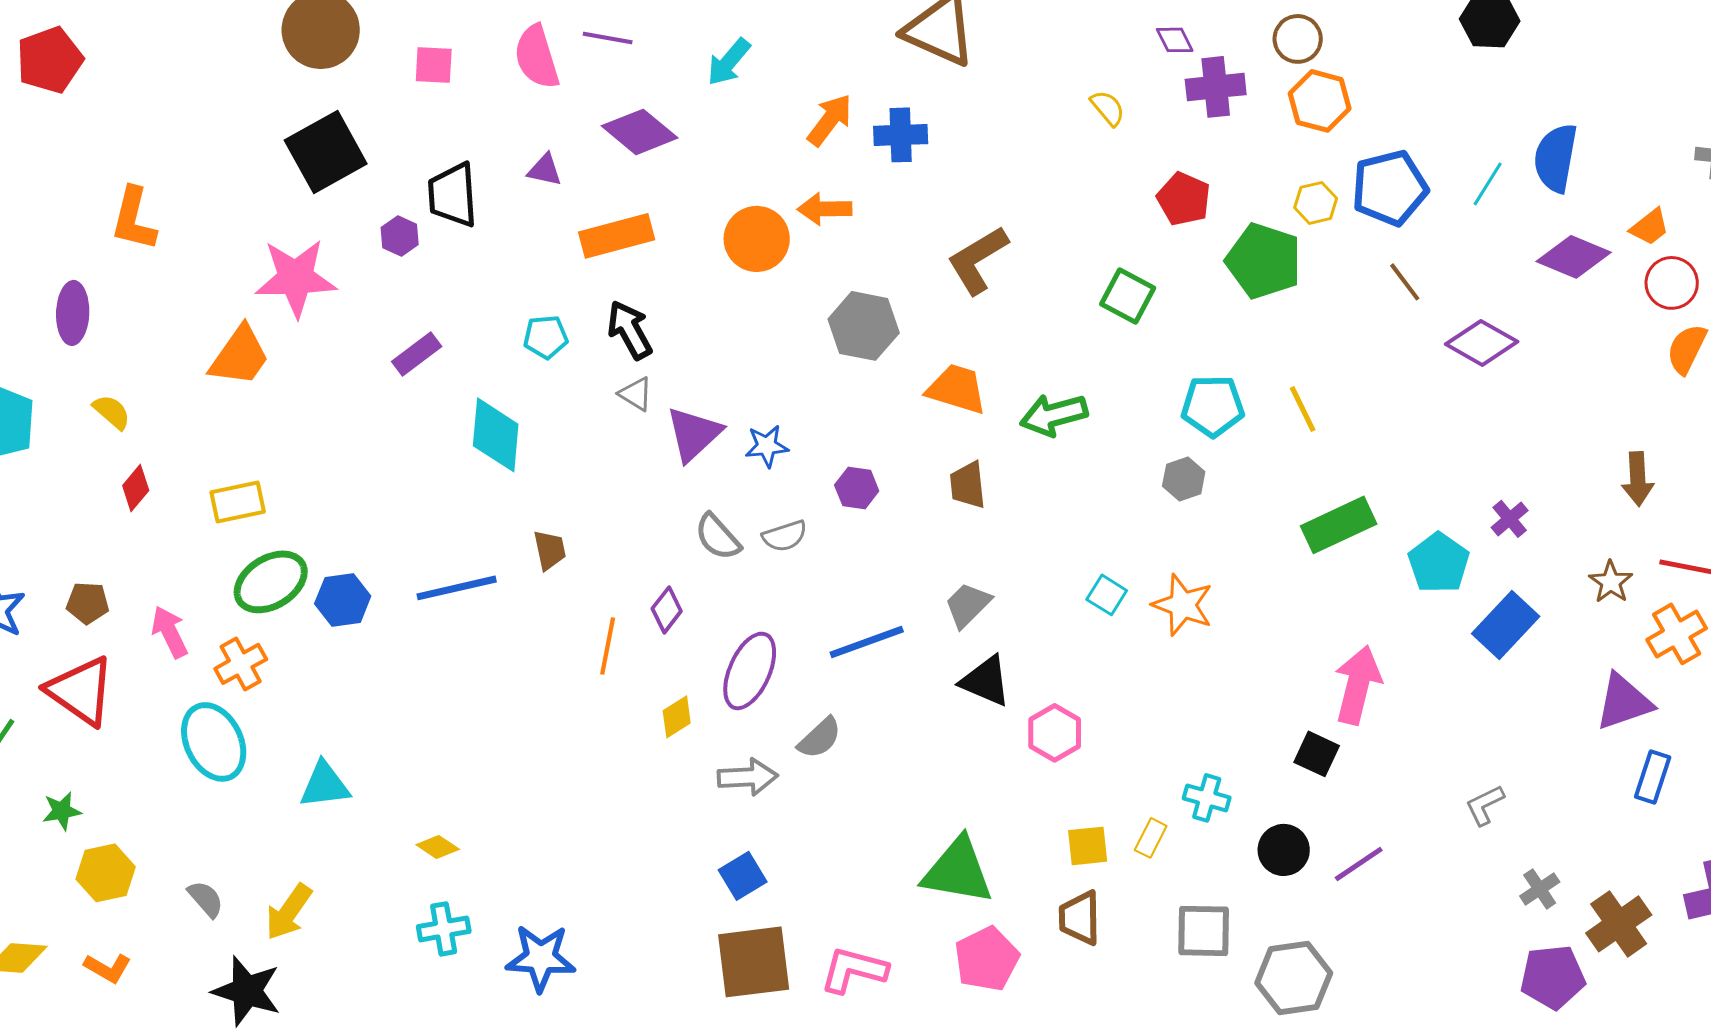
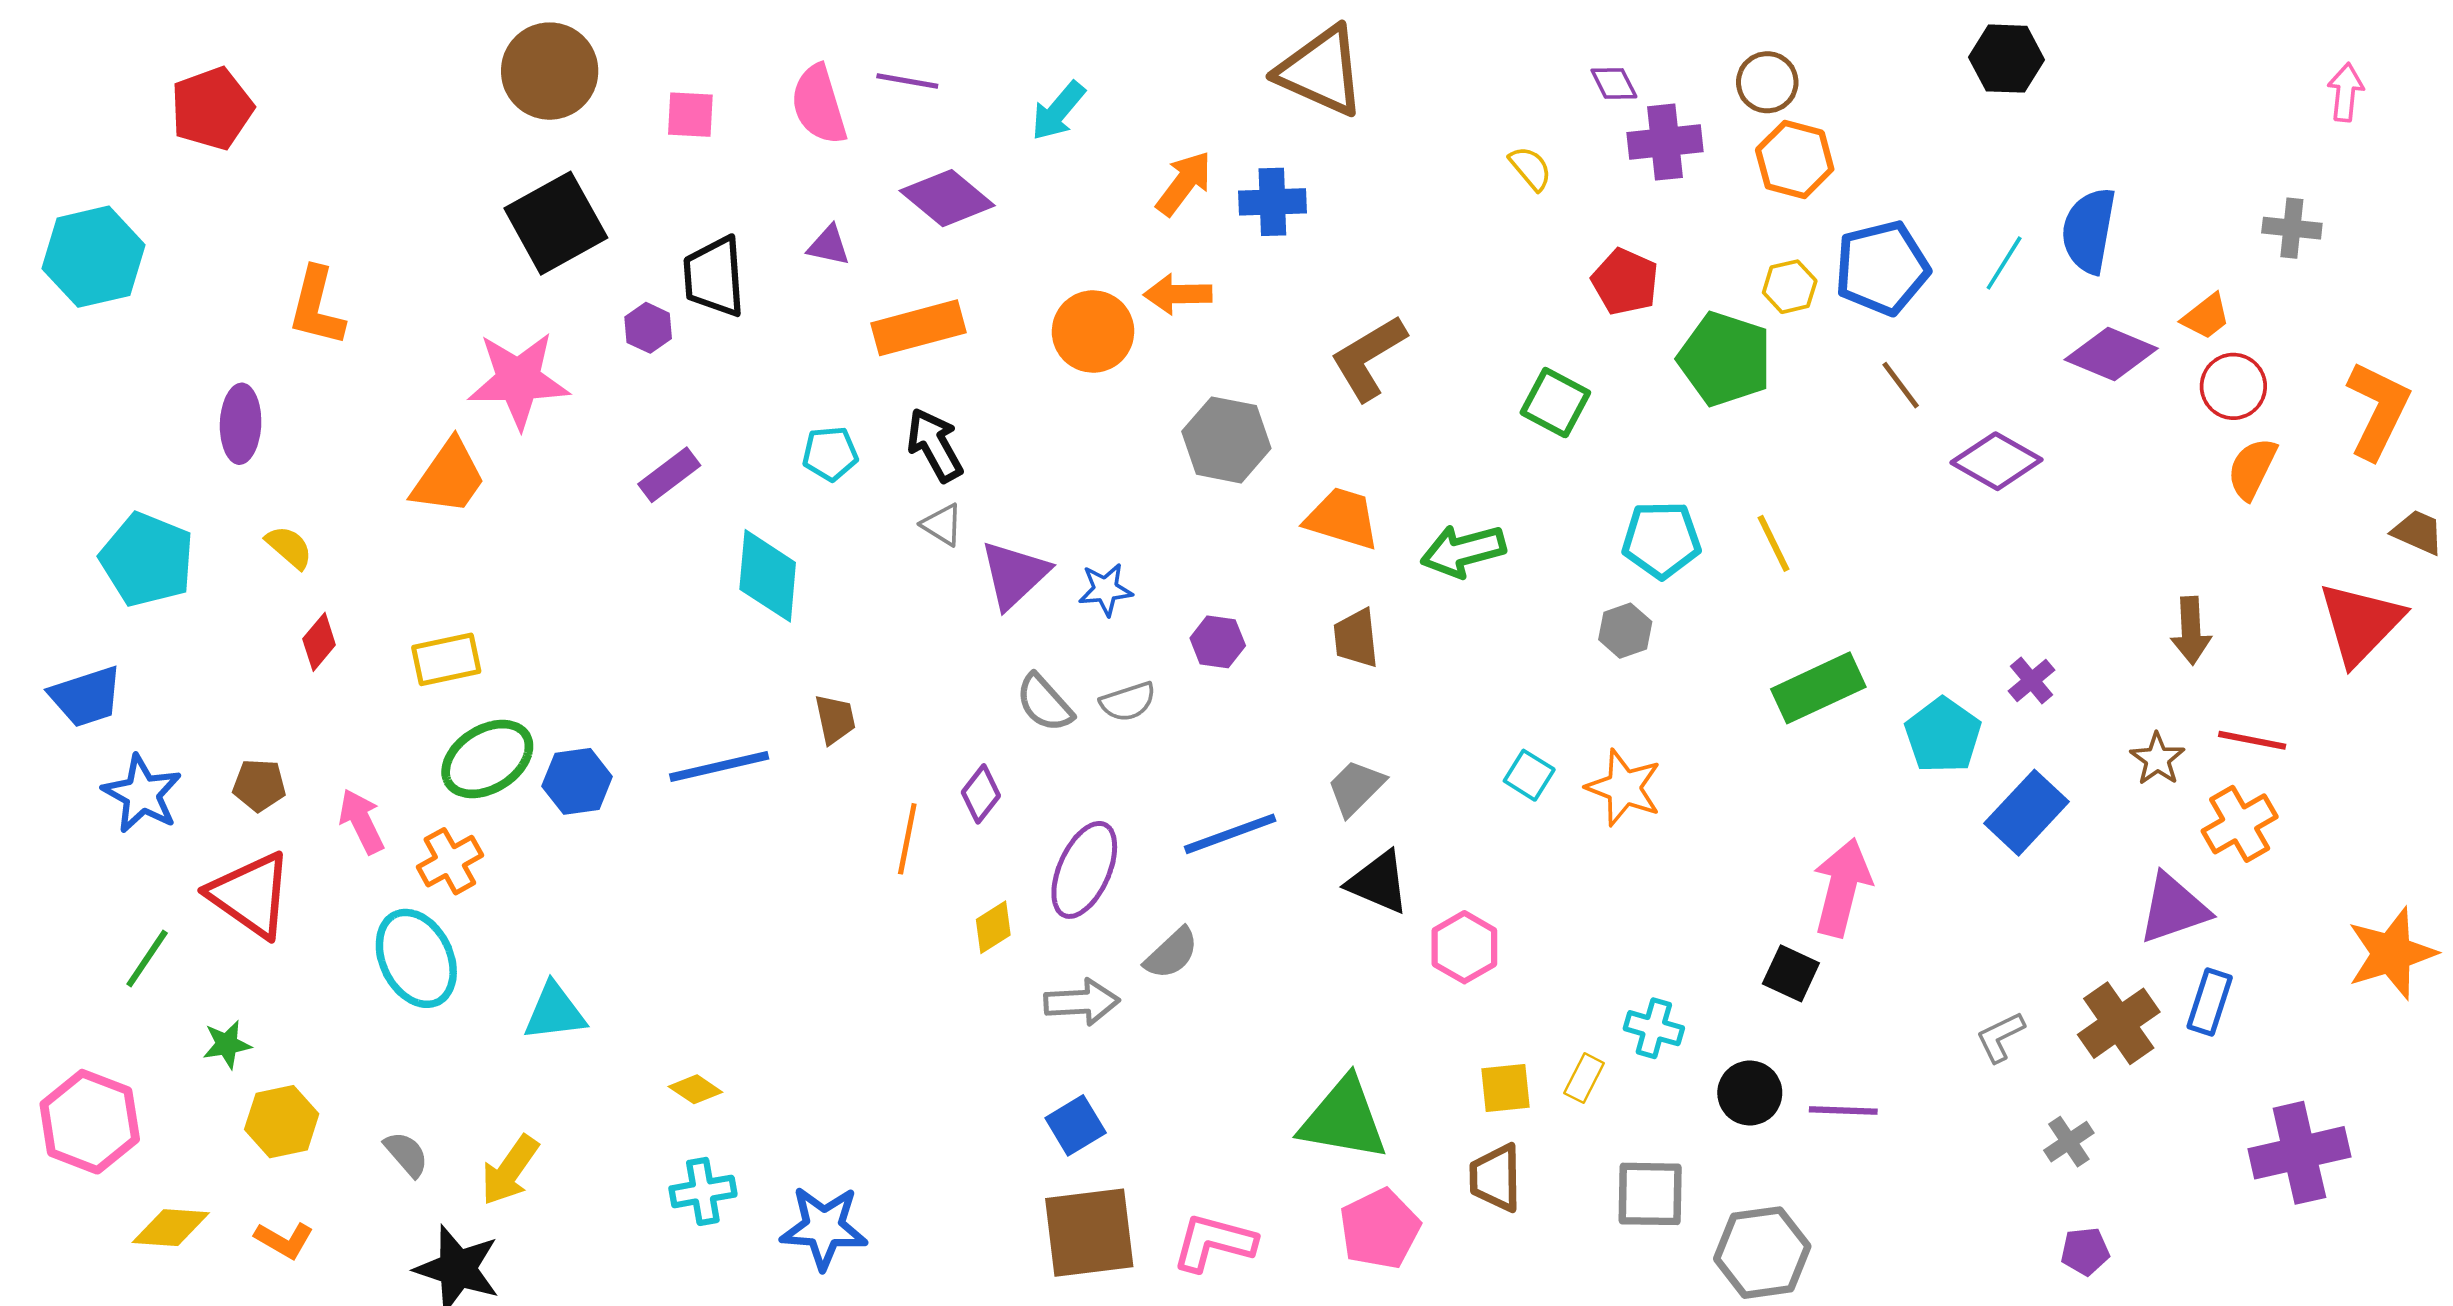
purple line: (1359, 864) -> (1843, 1110), turned 36
brown cross: (1619, 924) -> (2119, 1023), moved
purple pentagon: (1553, 977) -> (2085, 1251), size x0.6

